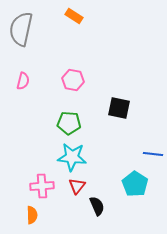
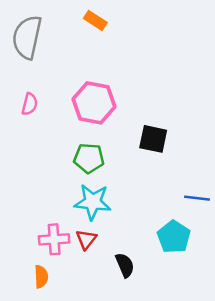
pink hexagon: (73, 80) -> (94, 103), size x1.5
red triangle: (77, 186) -> (86, 239), moved

